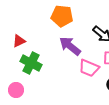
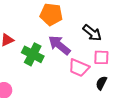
green cross: (31, 63) -> (33, 54), moved

